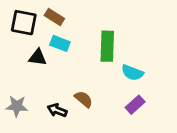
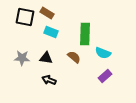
black triangle: (38, 57) -> (46, 58), moved
brown semicircle: (84, 99) -> (74, 57), moved
gray star: (17, 106) -> (22, 58), moved

